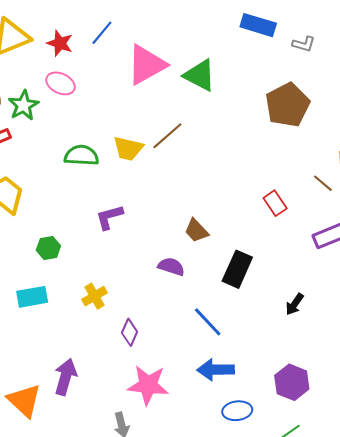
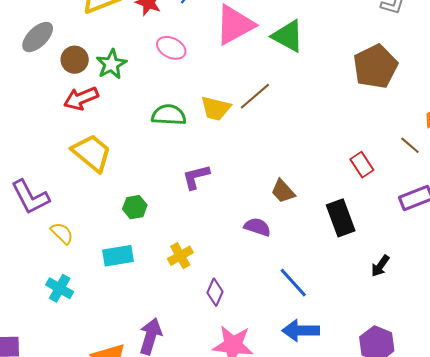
pink ellipse: (61, 83) -> (171, 48), moved
black rectangle: (237, 269) -> (341, 218), moved, turned -45

